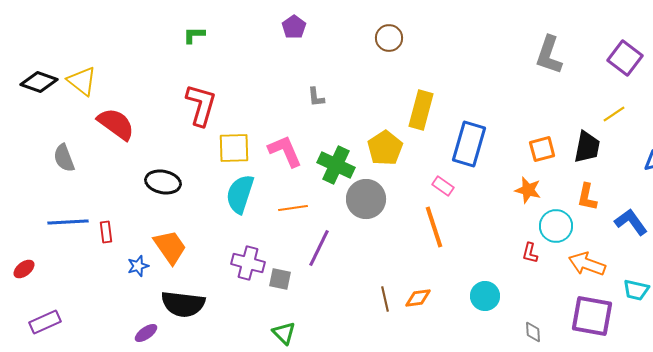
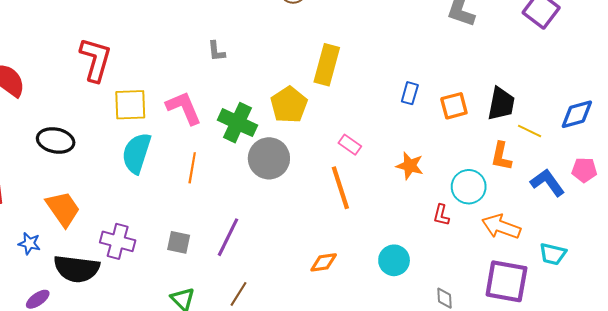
yellow line: (614, 114) -> (530, 131), moved, turned 60
blue rectangle: (469, 144) -> (410, 93), moved, size x0.5
orange star: (528, 190) -> (410, 166), moved
orange line: (293, 208) -> (192, 168), turned -72
purple line: (319, 248) -> (228, 237), moved
purple cross: (248, 263) -> (118, 241), moved
blue star: (138, 266) -> (29, 243), moved, turned 30
brown line: (385, 299) -> (238, 294), moved, turned 45

